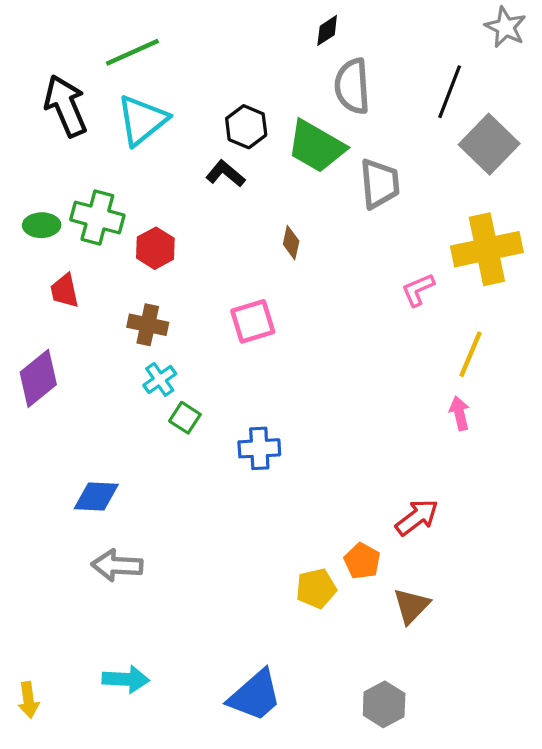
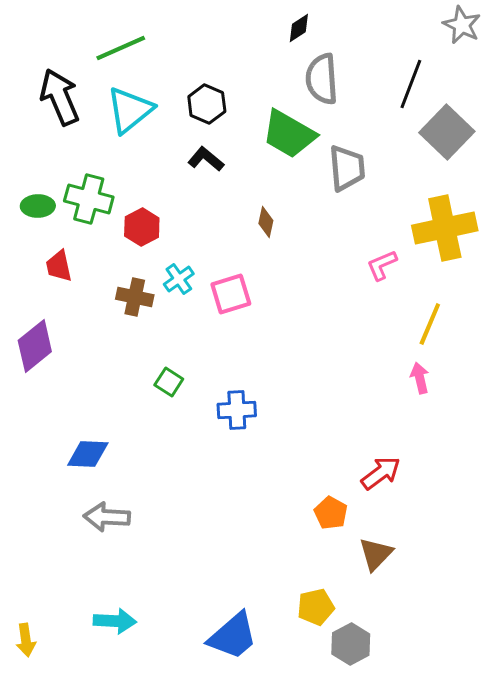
black hexagon: (246, 127) -> (207, 104), moved
cyan cross: (160, 379) -> (179, 279), moved
yellow pentagon: (316, 588) -> (316, 607), moved

